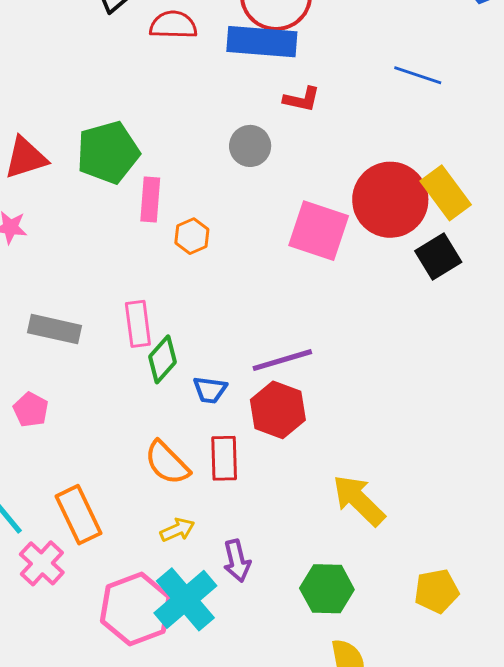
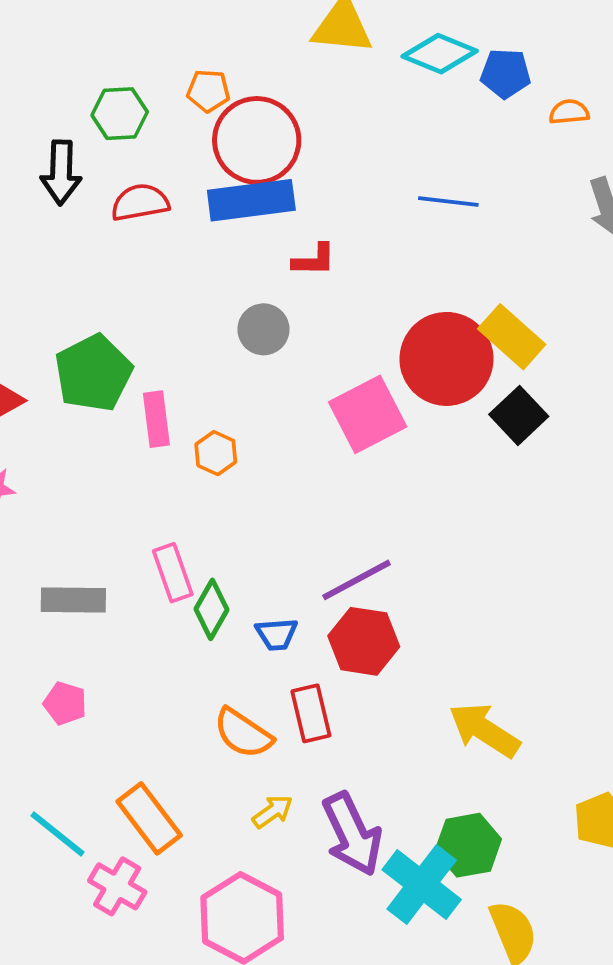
pink square: (319, 231) -> (368, 414), turned -34
purple arrow: (237, 561) -> (352, 834), size x1.6
cyan cross: (185, 599) -> (422, 885), moved

